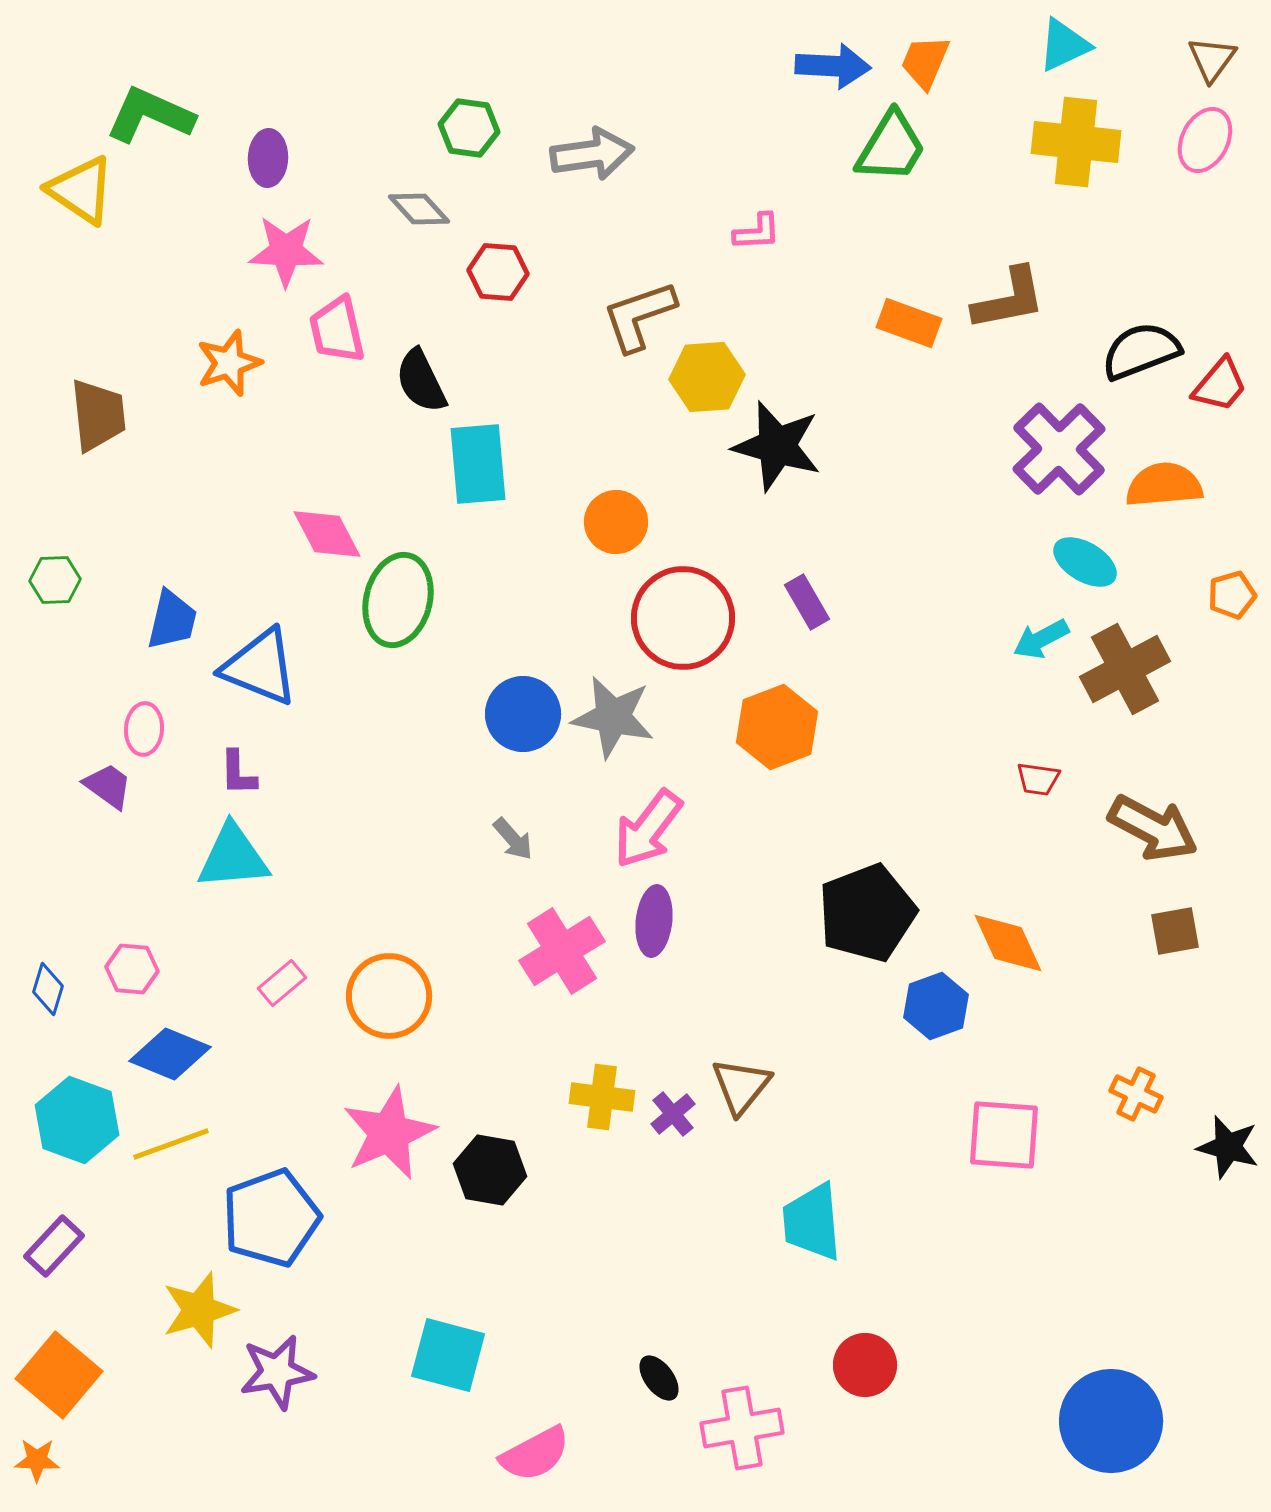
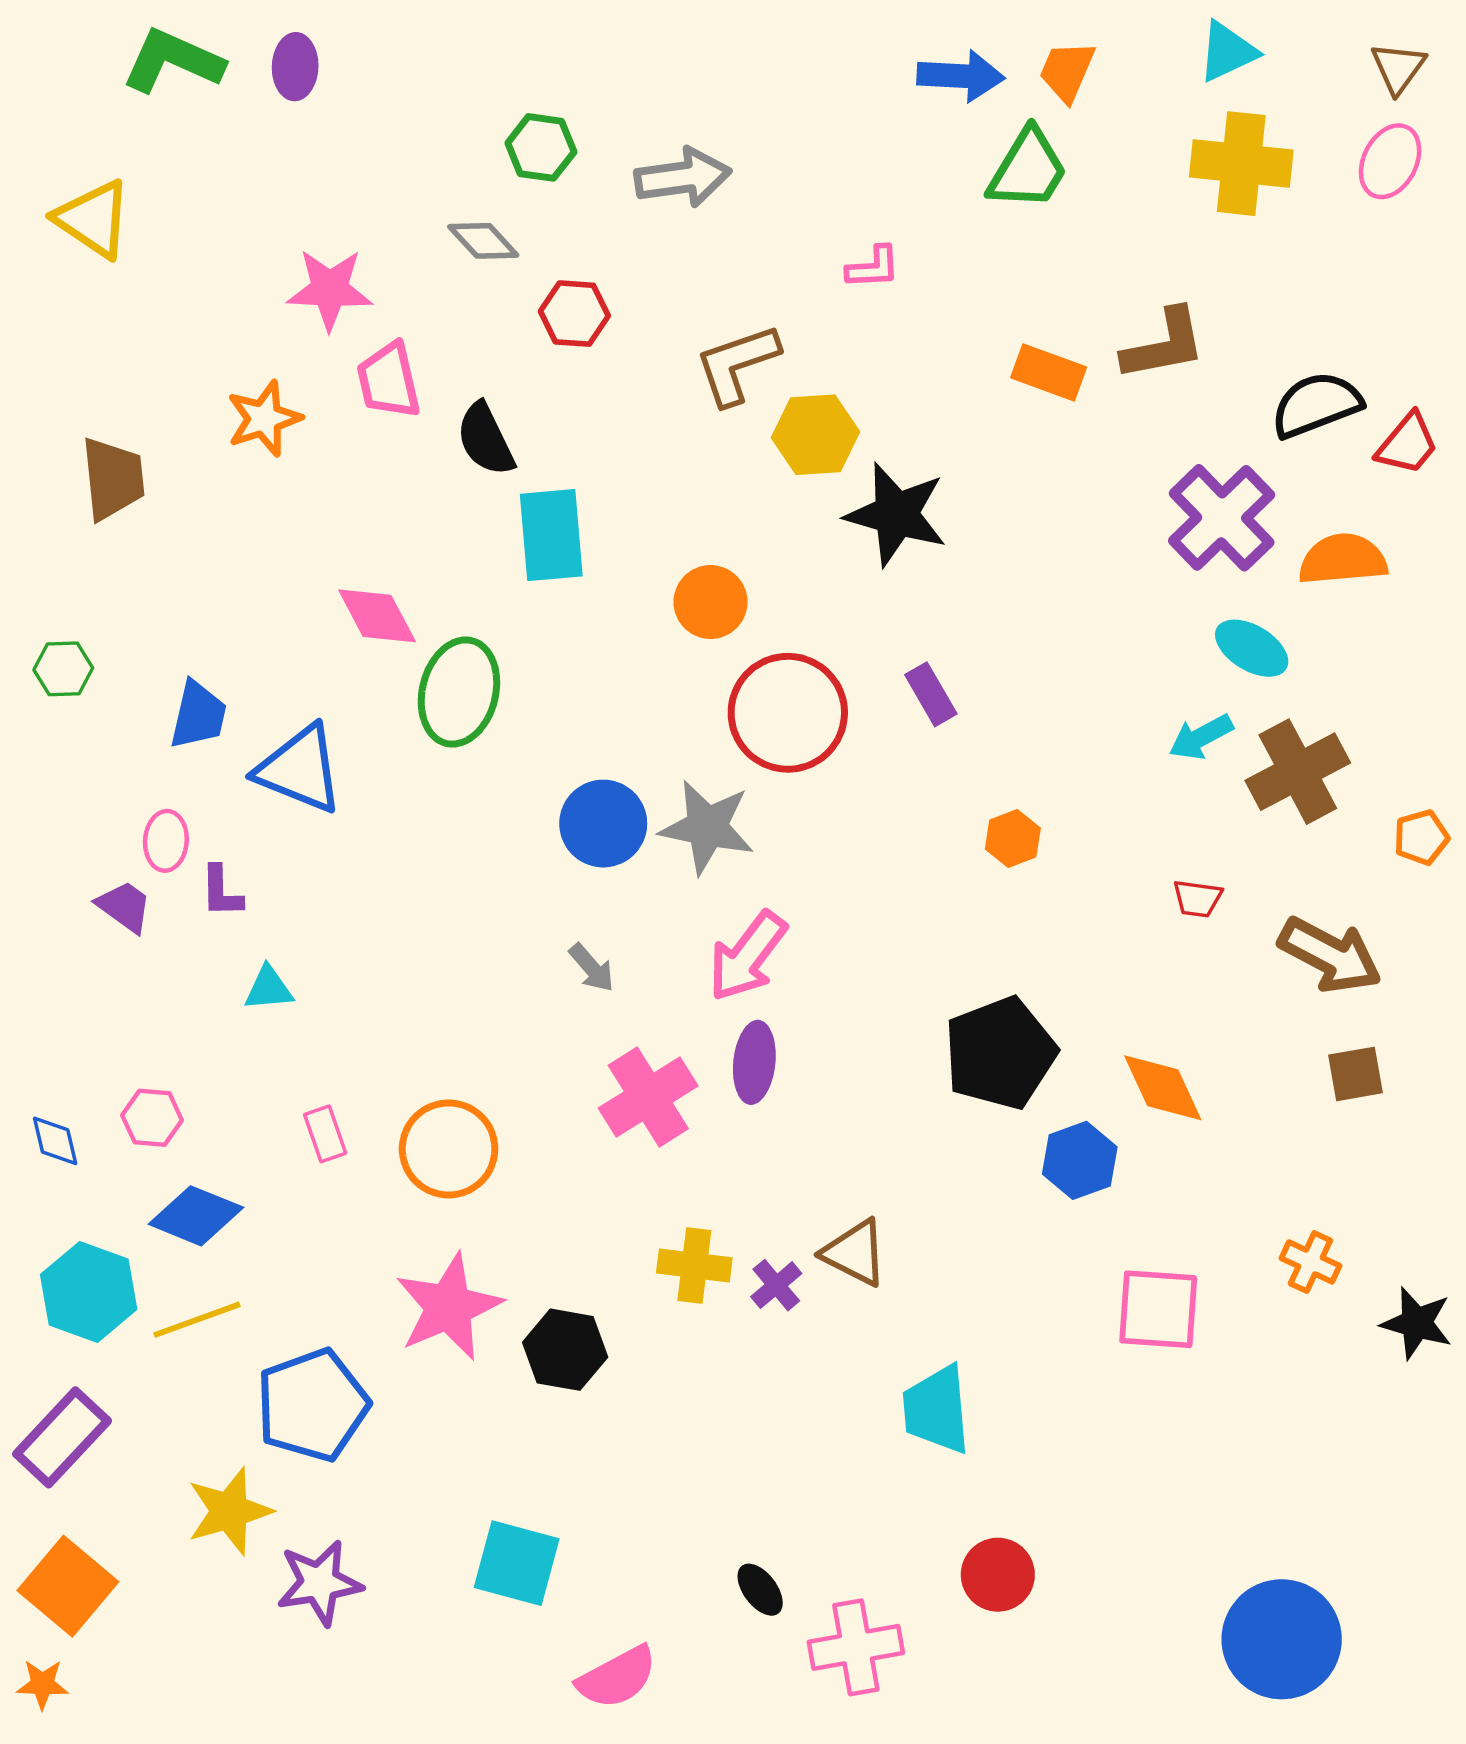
green L-shape: (150, 115) -> (173, 61), moved
purple ellipse: (268, 158) -> (295, 67), moved
orange pentagon: (1232, 595) -> (1421, 837), moved
orange hexagon: (777, 727) -> (1013, 839), moved, size x0.6
purple L-shape: (238, 773) -> (221, 892), moved
cyan triangle: (233, 857) -> (269, 989), size x0.6
pink rectangle: (282, 983) -> (325, 1134), turned -69
blue diamond: (48, 989) -> (55, 1141), turned -30
brown triangle: (741, 1086) -> (855, 1253), turned -42
purple rectangle: (54, 1246) -> (62, 1437), size x1.4

